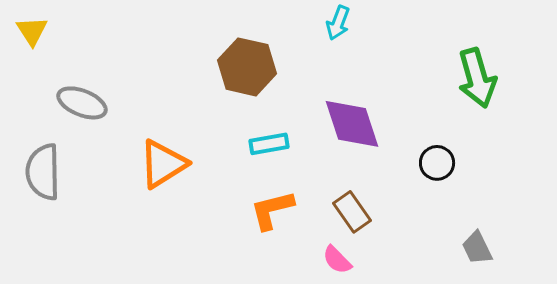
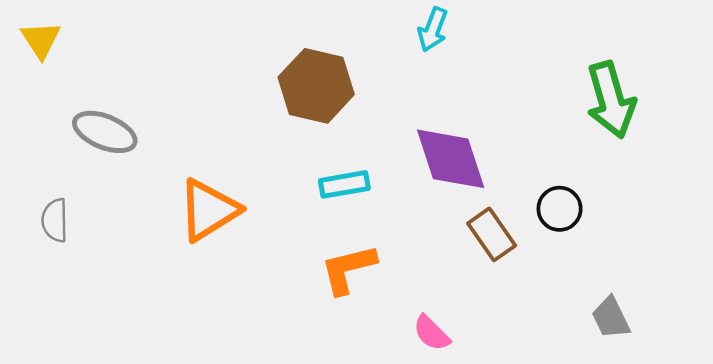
gray semicircle: (43, 172) -> (55, 220), size x0.6
brown rectangle: (352, 212) -> (492, 234), moved

